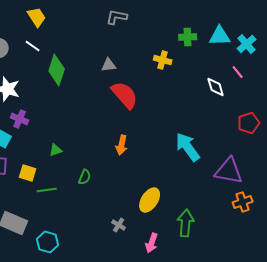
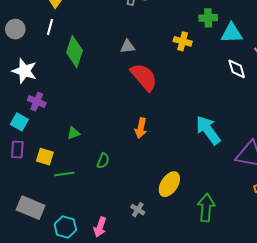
cyan triangle: (220, 36) -> (232, 33), moved
white line: (33, 46) -> (50, 27), turned 70
pink arrow: (152, 243) -> (100, 227), moved

